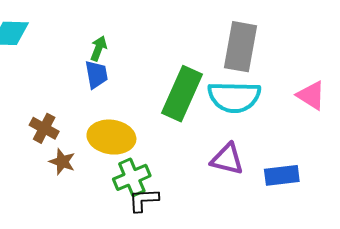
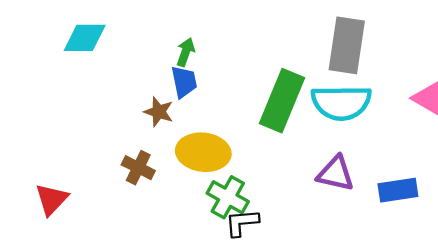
brown cross: (44, 128) -> (138, 168), moved
brown star: (62, 162) -> (159, 112), moved
green cross: (132, 177) -> (228, 197), turned -36

